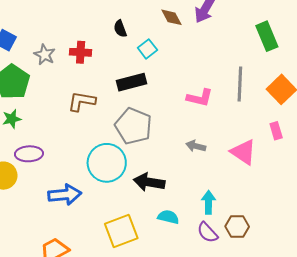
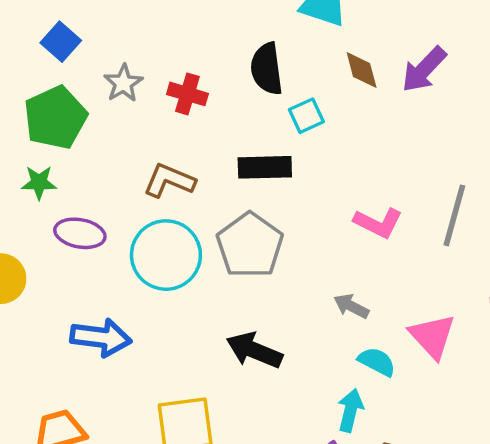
black semicircle: (120, 29) -> (267, 69), size x1.6
purple ellipse: (29, 154) -> (80, 233), moved
cyan circle: (107, 163) -> (166, 255), moved
cyan semicircle: (168, 217) -> (377, 362), moved

